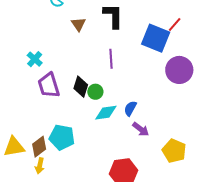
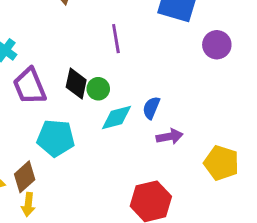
purple circle: (179, 70) -> (217, 45), size x0.7
purple arrow: (141, 129) -> (170, 137), turned -42
cyan pentagon: (62, 137) -> (56, 138), moved

